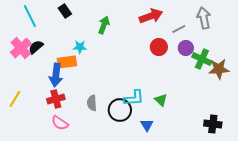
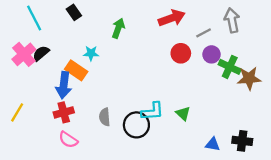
orange rectangle: (67, 62) -> (76, 70), turned 42
blue triangle: (147, 125) -> (213, 144), moved, turned -48

